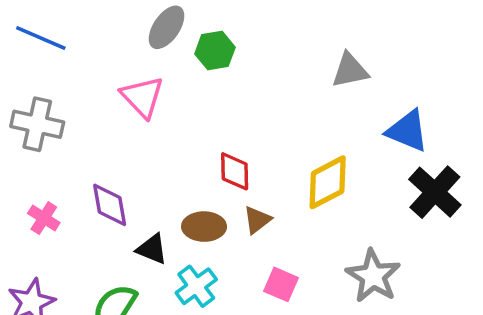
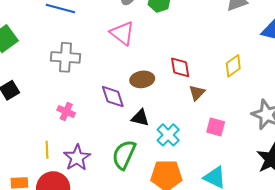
yellow diamond: (328, 182) -> (233, 66), size x0.7
pink cross: (44, 218) -> (66, 112), moved
brown ellipse: (204, 227) -> (142, 79), moved

